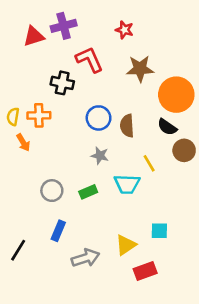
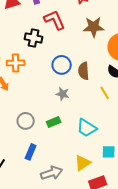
yellow line: (149, 163) -> (105, 93), moved
cyan trapezoid: (127, 184) -> (87, 128), moved, turned 30

